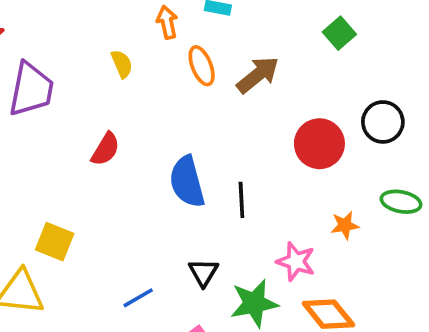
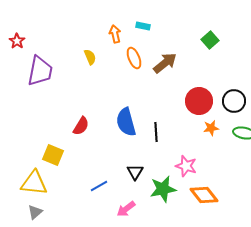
black circle: (383, 122) -> (234, 101), moved
red semicircle: (105, 149) -> (81, 126), moved
orange star: (345, 225) -> (211, 128), moved

